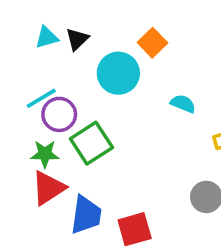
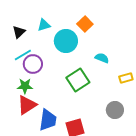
cyan triangle: (47, 37) -> (44, 25), moved
black triangle: (77, 39) -> (19, 32), moved
green square: (91, 143) -> (78, 80), moved

